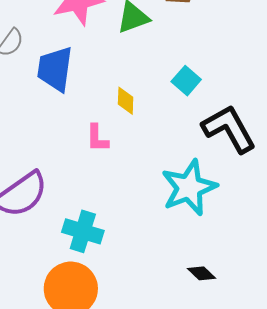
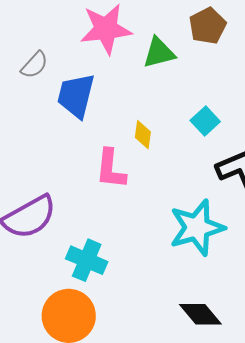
pink L-shape: (97, 138) -> (111, 169), size x1.4
black diamond: (202, 273) -> (200, 314), size x1.5

